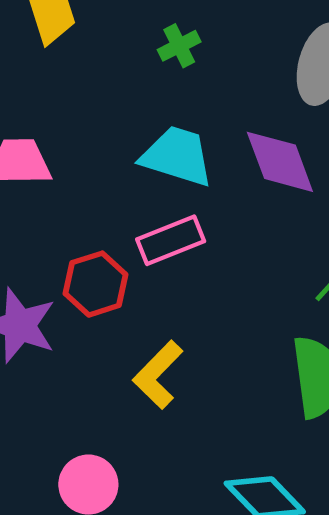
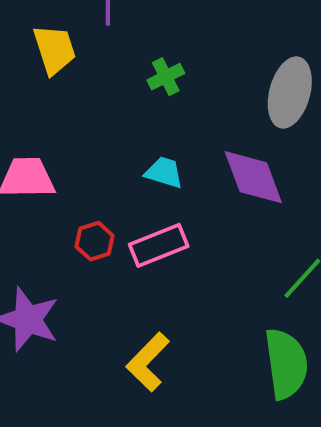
cyan trapezoid: (177, 156) -> (164, 172), size x0.6
red hexagon: (96, 284) -> (95, 241), moved, size x0.7

